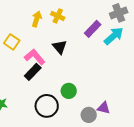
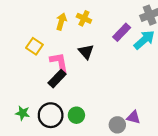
pink L-shape: (35, 57) -> (59, 62), turned 30
green circle: (69, 91) -> (76, 115), moved
black circle: (47, 106) -> (51, 115), moved

